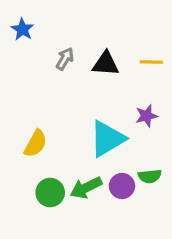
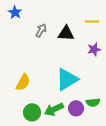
yellow line: (151, 62) -> (92, 21), moved
purple star: (146, 116) -> (94, 49), moved

